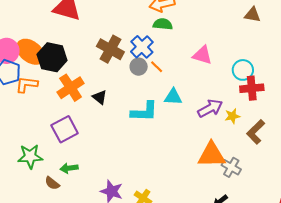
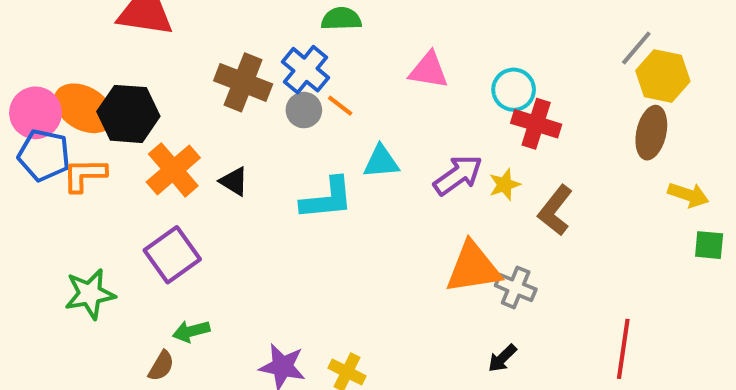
red cross: (252, 88) -> (536, 124), turned 30
green star: (30, 156) -> (90, 294), moved
brown semicircle: (52, 183) -> (161, 366), turned -91

